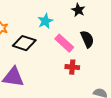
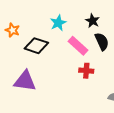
black star: (78, 10) -> (92, 21), moved

